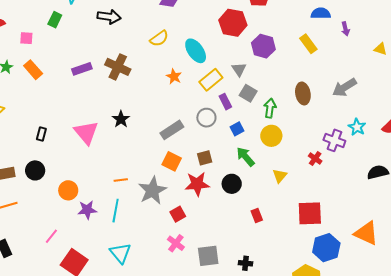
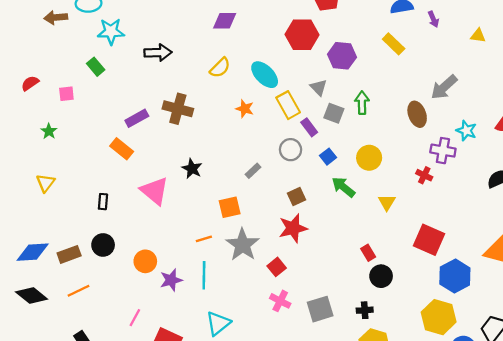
green rectangle: (55, 20) -> (96, 67), turned -56
orange rectangle: (33, 70) -> (122, 149), moved
yellow rectangle: (211, 80) -> (288, 105), turned -70
brown ellipse: (303, 93) -> (417, 114), moved
green arrow: (270, 108) -> (362, 103), moved
gray rectangle: (172, 130) -> (253, 171), size x0.6
orange square: (172, 161) -> (230, 207), moved, turned -30
black circle: (232, 184) -> (381, 276), moved
red square: (310, 213) -> (429, 240), turned 36
cyan triangle: (120, 253) -> (218, 323), turned 40

